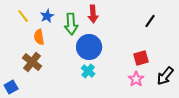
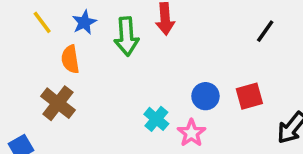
blue circle: (89, 47) -> (205, 96), moved, size x0.6
pink star: (136, 79) -> (191, 133), moved

